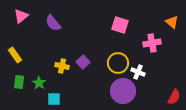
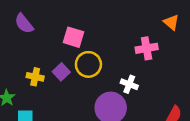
pink square: (120, 25) -> (74, 37), moved
yellow circle: (118, 63) -> (88, 64), moved

